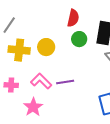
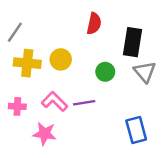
green circle: (79, 39) -> (105, 72), moved
pink star: (33, 107) -> (45, 134), turned -30

